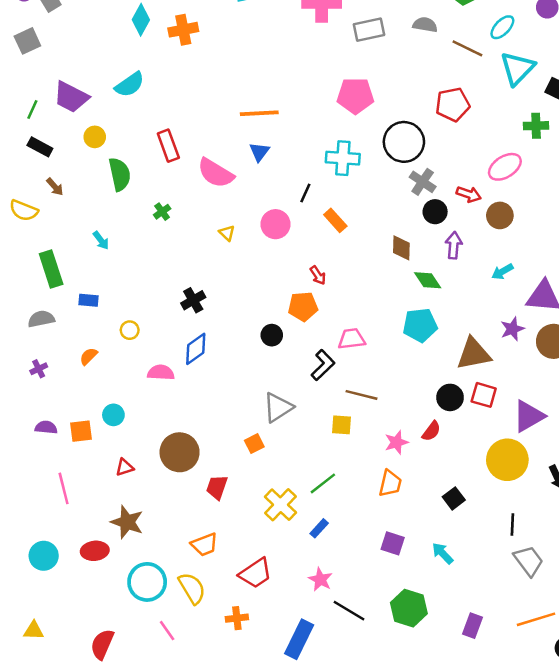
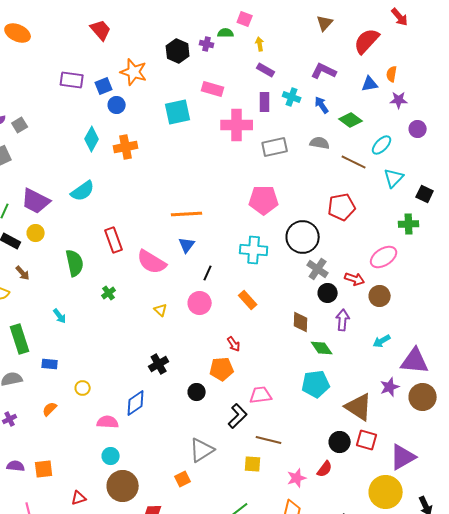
cyan triangle: (517, 68) -> (394, 178), size x0.7
yellow circle: (95, 137) -> (36, 233), moved
black line: (305, 193) -> (208, 273), moved
black cross: (193, 300) -> (159, 364), moved
brown triangle: (474, 354) -> (359, 407), turned 44
cyan circle: (113, 415) -> (111, 456), moved

